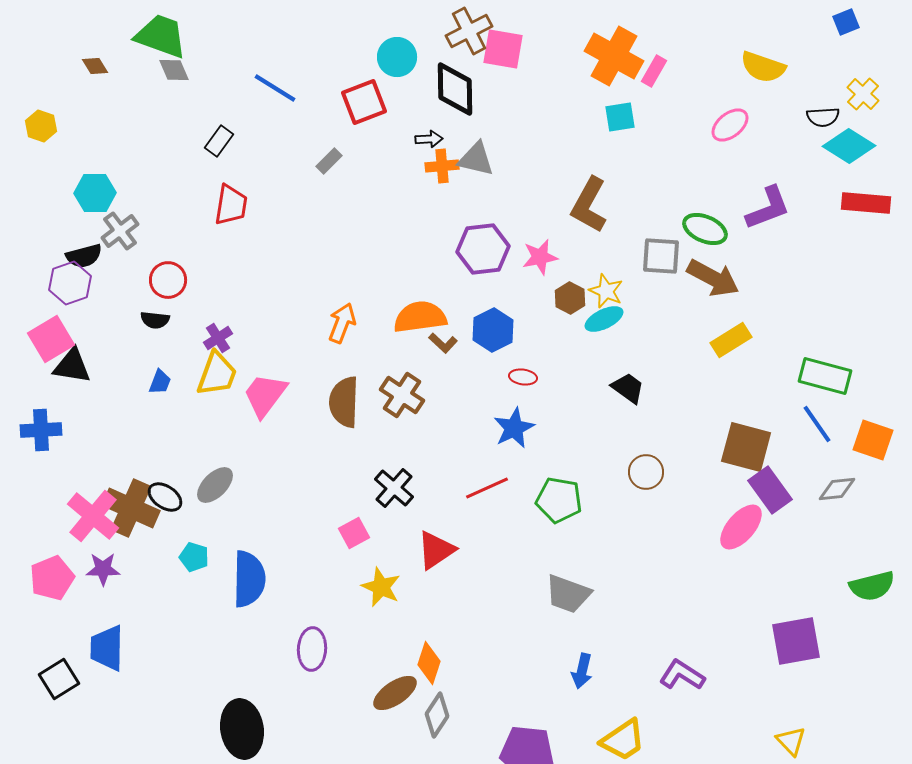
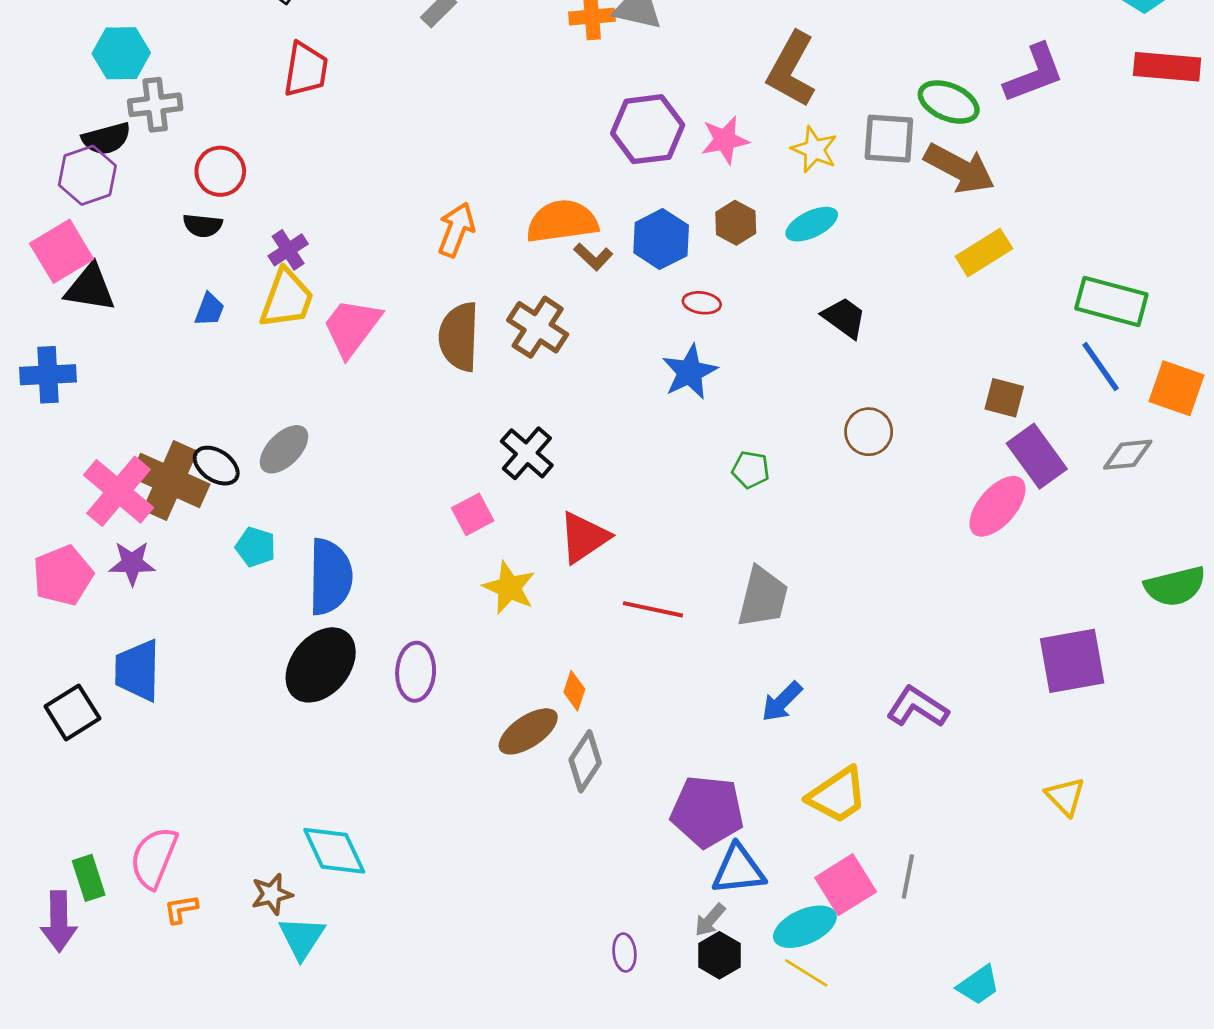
gray cross: (120, 231) -> (155, 105), turned 30
yellow star: (606, 291) -> (814, 150), moved
brown hexagon: (570, 298) -> (736, 223), moved
brown square: (746, 447) -> (1004, 398), size x0.6
red line: (487, 488) -> (653, 609), moved, turned 36
green pentagon: (559, 500) -> (751, 470), size x0.6
gray trapezoid: (568, 594) -> (763, 597), turned -96
orange diamond: (429, 663) -> (574, 691), size x0.7
blue arrow: (582, 671) -> (782, 702), turned 32
black ellipse: (242, 729) -> (321, 665), moved, turned 48

